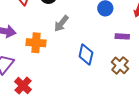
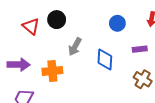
blue diamond: (86, 54) -> (105, 60), moved

